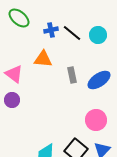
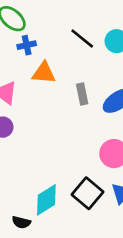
blue cross: (51, 30) -> (27, 45), moved

